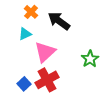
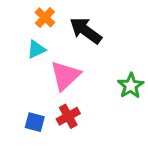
red cross: (47, 80) -> (68, 116), size x0.7
blue square: (24, 84) -> (35, 122), turned -32

